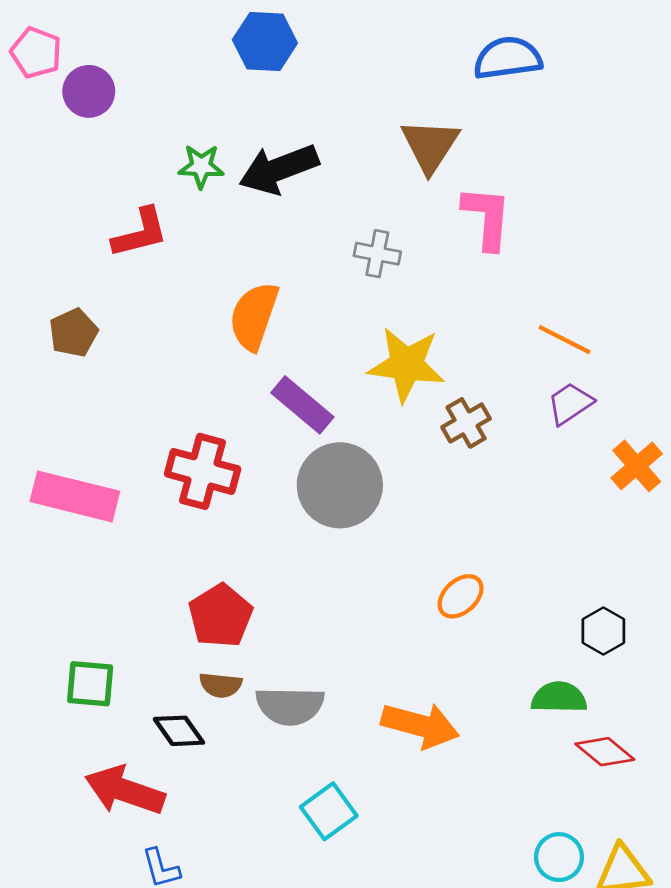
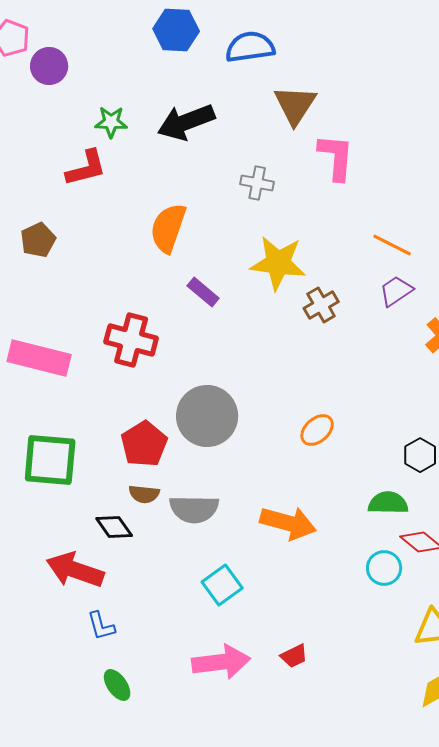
blue semicircle: (508, 58) -> (250, 47), moved
green star: (201, 166) -> (111, 122), moved
purple rectangle: (302, 405) -> (203, 292), size x0.7
gray circle: (340, 485) -> (207, 416), moved
green square: (90, 684) -> (50, 460), moved, size x1.5
cyan circle: (559, 857) -> (384, 568), moved

